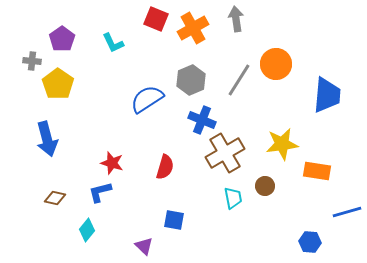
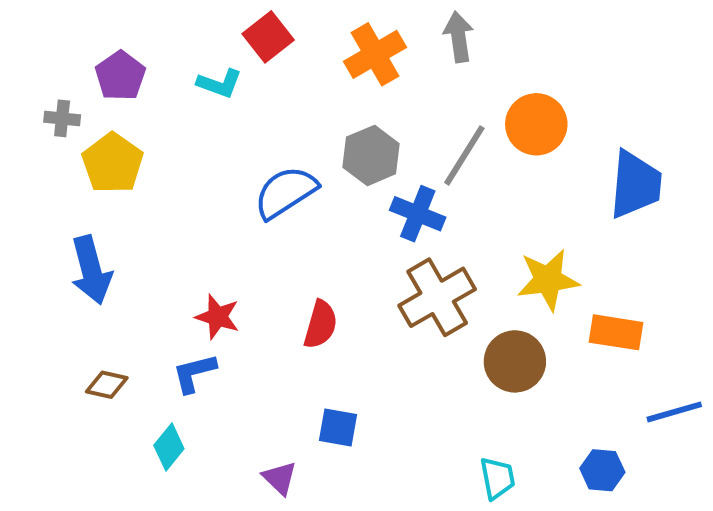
red square: (156, 19) -> (268, 37), moved, turned 30
cyan L-shape: (113, 43) -> (219, 83), turned -45
blue cross: (202, 120) -> (418, 214), moved
brown circle: (265, 186) -> (515, 361), size x1.6
cyan trapezoid: (233, 198) -> (497, 478), moved

